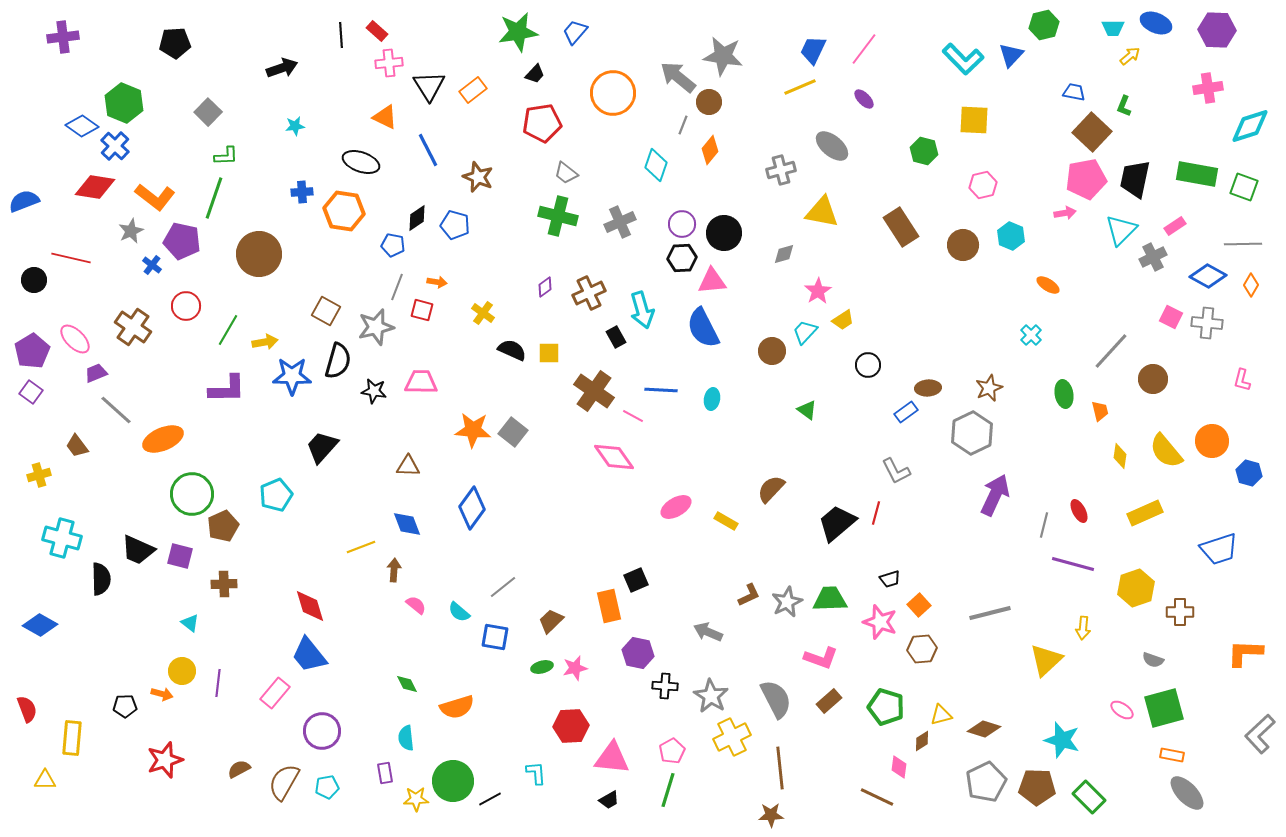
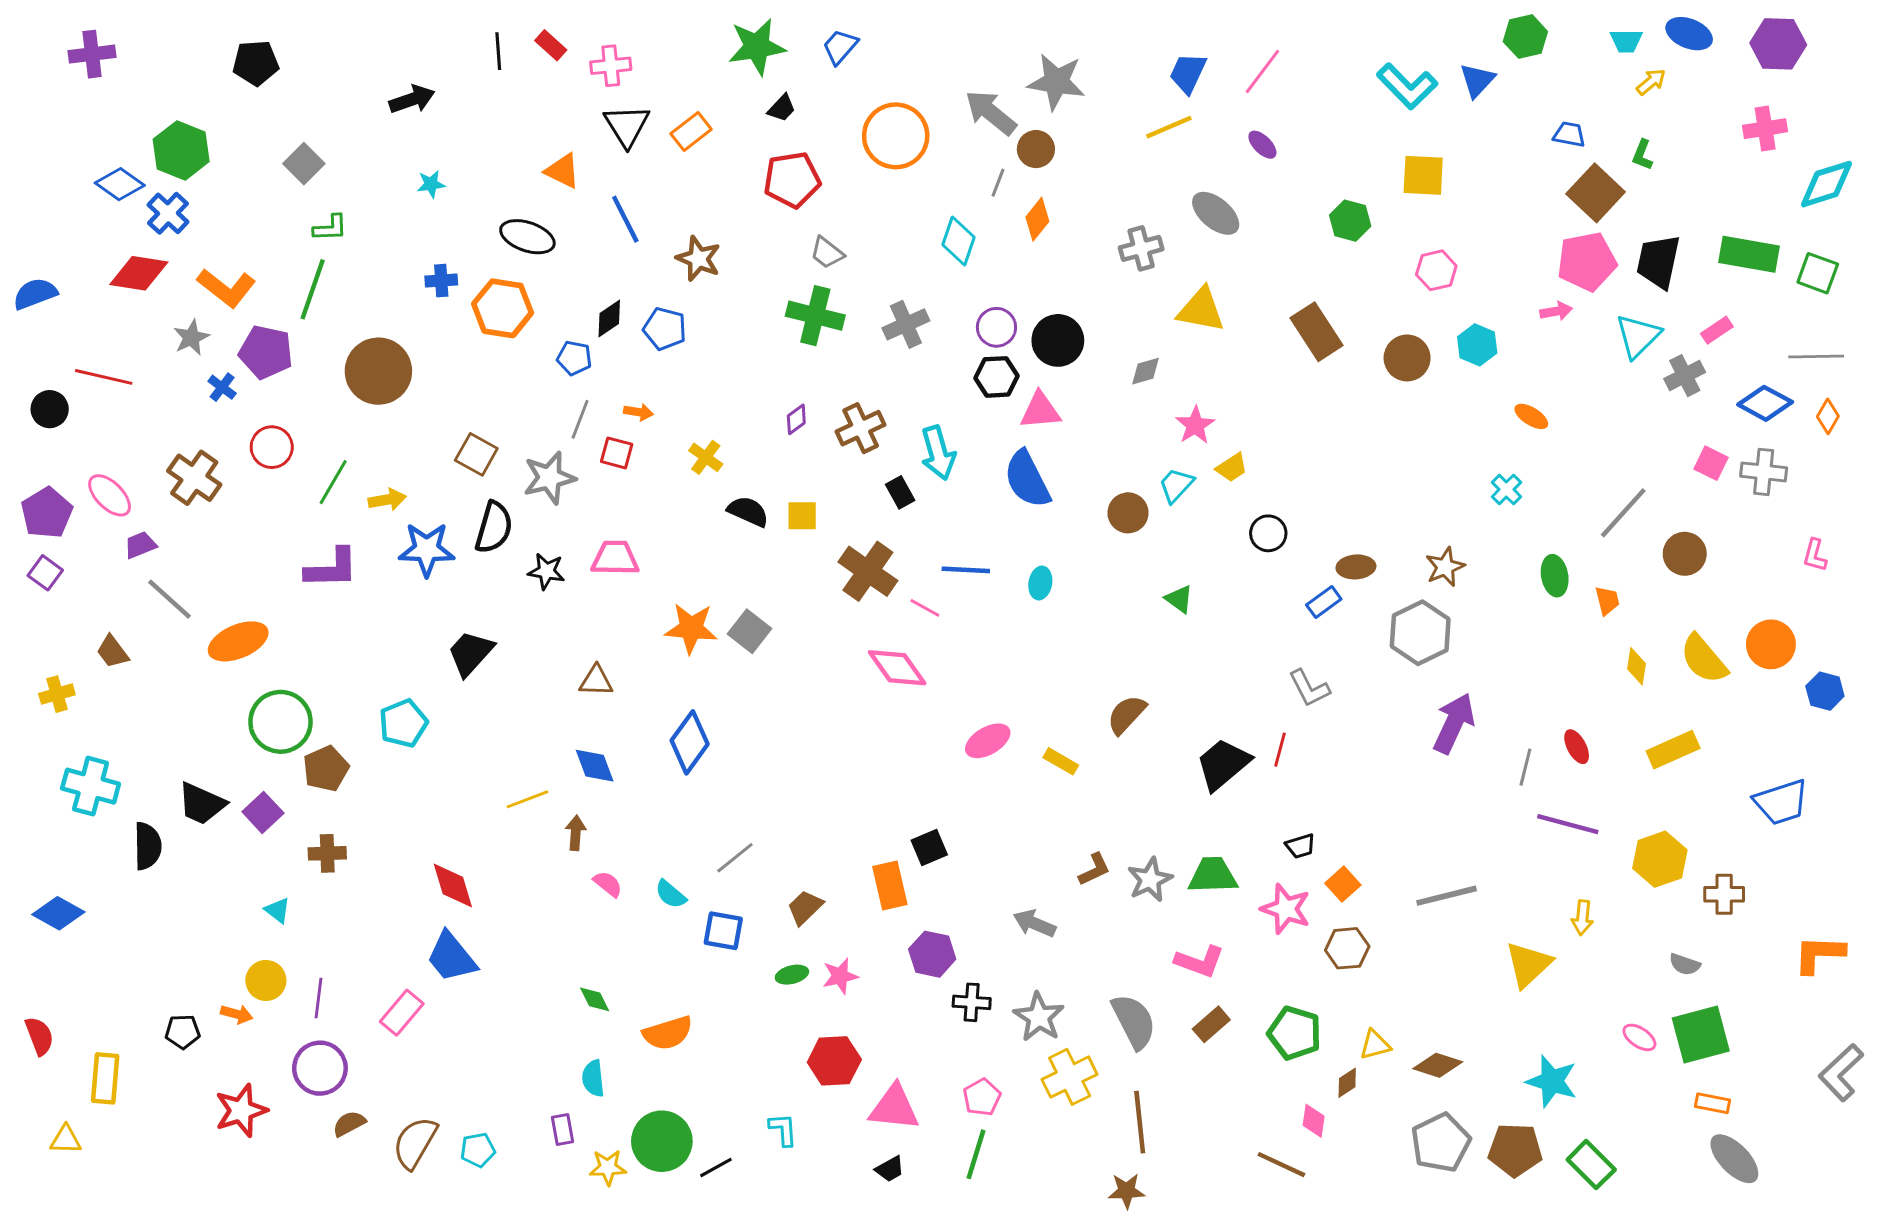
pink cross: (389, 63) -> (611, 66), moved
purple square: (180, 556) -> (263, 812), turned 32
purple circle: (322, 731) -> (320, 1068), moved

